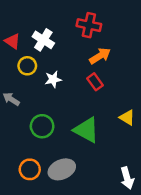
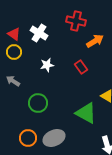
orange arrow: (100, 56) -> (95, 41), moved
yellow circle: (27, 66) -> (14, 52), moved
green triangle: (86, 130) -> (86, 113), moved

